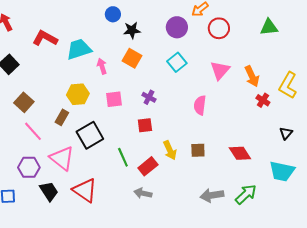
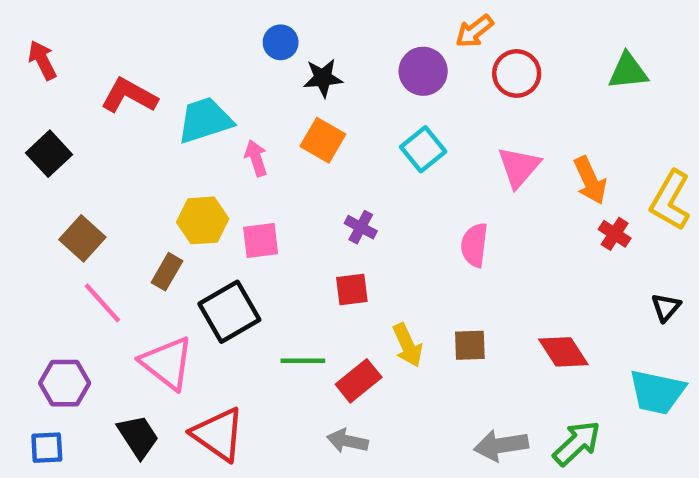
pink square: (114, 99) -> (261, 241), moved
green line: (123, 157) -> (303, 361), turned -66
purple hexagon: (29, 167) -> (65, 383), moved

